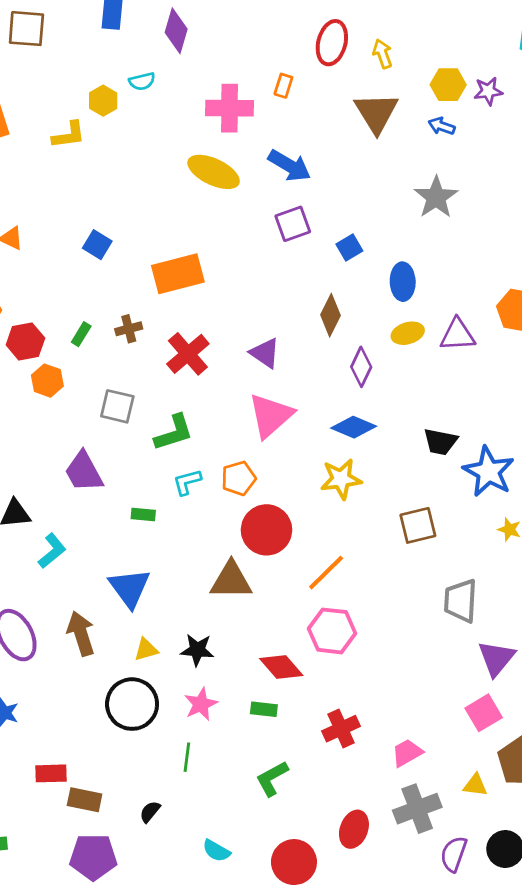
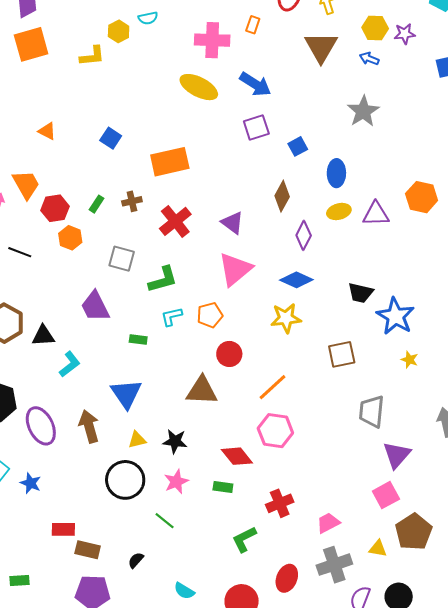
red circle: (266, 530) -> (229, 354), size x0.7
green line: (187, 757) -> (165, 521), turned -60
green L-shape: (272, 778) -> (244, 539), moved

